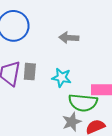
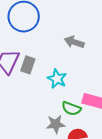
green semicircle: (83, 103) -> (71, 108), size x0.7

